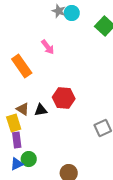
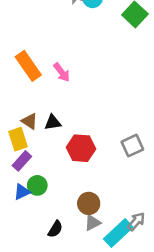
pink arrow: (48, 47) -> (62, 72), moved
red hexagon: (64, 98) -> (81, 148), moved
purple rectangle: (17, 140) -> (22, 161), turned 49

